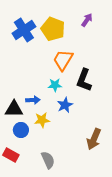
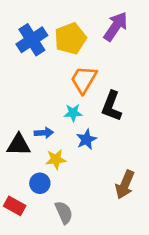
purple arrow: (87, 20) -> (116, 26), size x1.6
yellow pentagon: (53, 29) -> (70, 38), turned 30
blue circle: (21, 130) -> (40, 183), moved

